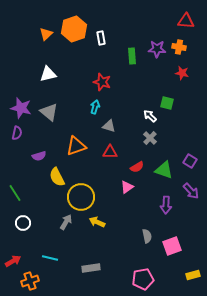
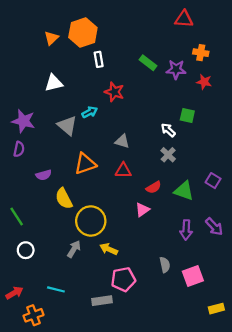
red triangle: (186, 21) -> (184, 19), moved
white rectangle: (101, 38) -> (99, 59), moved
purple star: (157, 49) -> (176, 69), moved
green rectangle: (132, 56) -> (148, 63), turned -49
cyan arrow: (95, 107) -> (90, 112), moved, turned 48
gray triangle: (49, 112) -> (67, 126), moved
purple arrow: (191, 191) -> (214, 227), moved
pink pentagon: (143, 279) -> (123, 279), moved

